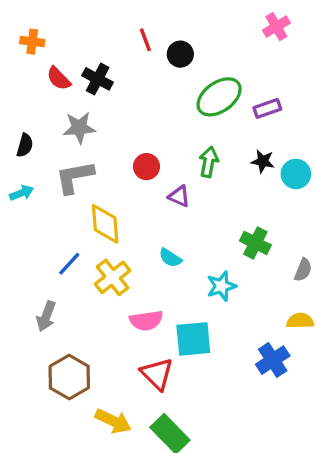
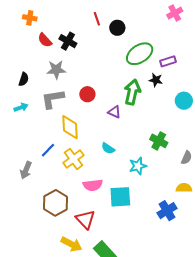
black star: (263, 161) -> (156, 80), moved
green arrow: (209, 162) -> (132, 92), size x1.4
red circle: (146, 167) -> (87, 94), moved
gray arrow: (46, 316) -> (26, 170), moved
red triangle: (157, 374) -> (85, 219), moved
brown hexagon: (69, 377) -> (56, 203), moved

